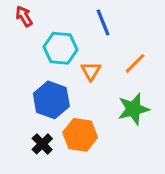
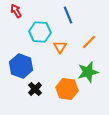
blue hexagon: (51, 100) -> (21, 66), moved
orange hexagon: (80, 135) -> (67, 89), moved
black cross: (42, 144) -> (35, 89), moved

